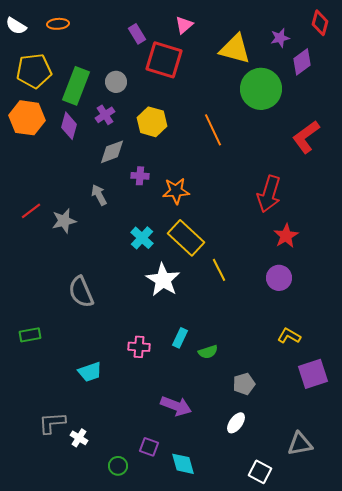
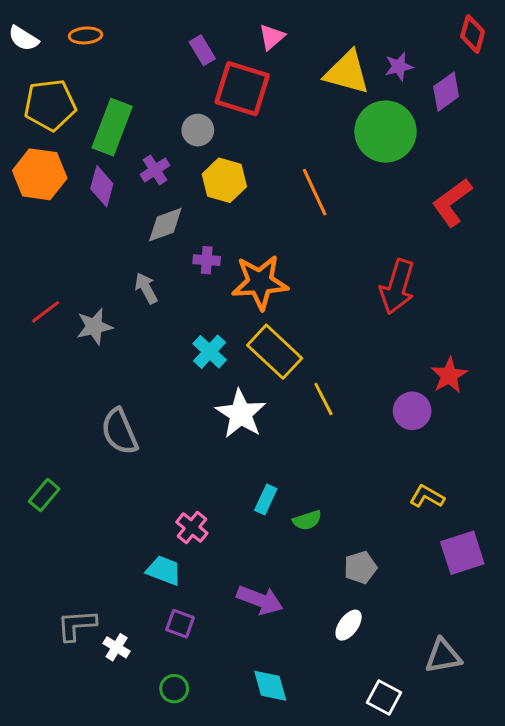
purple star: (280, 38) -> (399, 66), moved
gray circle: (116, 82) -> (198, 130), moved
orange star: (176, 191) -> (260, 282), size x1.4
red star: (286, 236) -> (449, 375), moved
green rectangle: (30, 335) -> (44, 495), turned -40
pink cross: (139, 347) -> (192, 528), moved, turned 35
cyan trapezoid: (90, 372) -> (164, 570), moved, turned -140
purple square: (149, 447) -> (180, 624), moved

